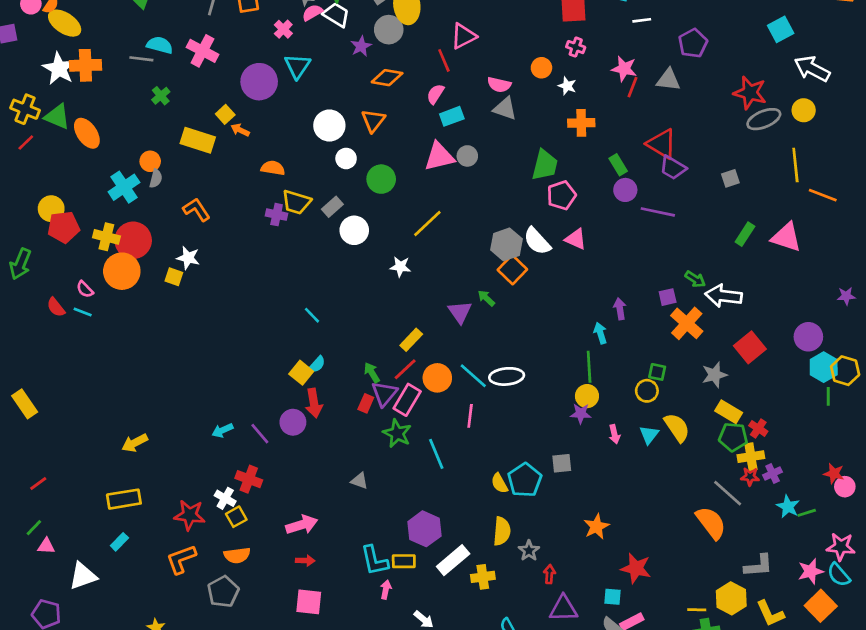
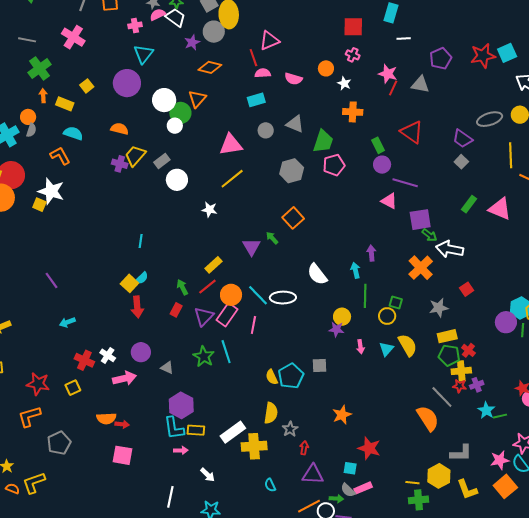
pink cross: (283, 29) -> (135, 25), turned 32
cyan semicircle: (160, 45) -> (73, 133), moved
purple circle: (259, 82) -> (127, 83), moved
red star: (750, 93) -> (483, 56), moved, turned -30
pink semicircle: (435, 94) -> (263, 73), moved, turned 49
green cross: (161, 96) -> (40, 68), size x1.6
gray triangle: (505, 109) -> (295, 124), moved
orange arrow: (240, 130) -> (43, 96), moved, turned 56
yellow rectangle: (198, 140) -> (65, 104), size x0.7
pink triangle: (439, 157) -> (231, 145), moved
purple trapezoid: (673, 168) -> (462, 139), moved
gray square: (730, 178) -> (461, 162), turned -32
green circle: (381, 179) -> (180, 113), moved
yellow trapezoid: (296, 202) -> (135, 156), turned 110
pink triangle: (576, 239) -> (389, 201), moved
white semicircle: (537, 241) -> (317, 274), moved
gray hexagon: (506, 244) -> (292, 171), moved
white star: (188, 258) -> (51, 191), size x1.5
purple square: (668, 297) -> (420, 220), moved, size x1.6
cyan line: (312, 315) -> (141, 241), turned 48
purple circle: (808, 337) -> (506, 322), moved
red square: (750, 347) -> (467, 289), size x0.6
green line: (589, 367) -> (365, 296), moved
purple triangle: (384, 394) -> (204, 316), moved
pink rectangle: (407, 400) -> (227, 315), moved
yellow rectangle: (729, 412) -> (447, 336), turned -48
purple circle: (293, 422) -> (141, 352), moved
green star: (397, 433) -> (204, 356), moved
purple line: (260, 434) -> (52, 280), moved
white cross: (225, 498) -> (108, 355), moved
pink arrow: (302, 525) -> (124, 378), moved
purple hexagon: (424, 529) -> (181, 405), moved
orange semicircle: (237, 555) -> (106, 418), moved
yellow cross: (483, 577) -> (254, 446), size x1.4
pink arrow: (386, 590) -> (181, 450), turned 72

